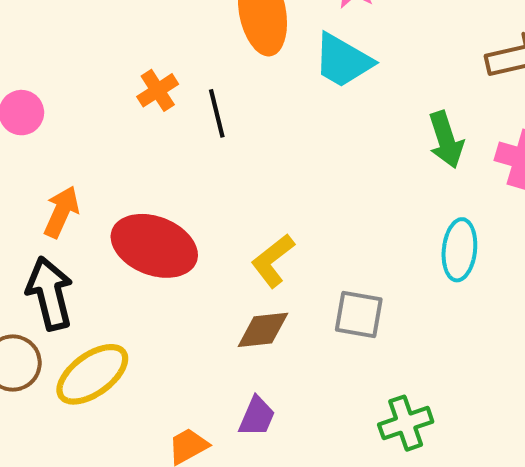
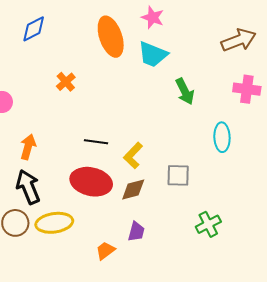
black line: (217, 113) -> (96, 142), moved, turned -60
green arrow: (446, 140) -> (185, 91), moved
red ellipse: (154, 246) -> (91, 182), moved
yellow ellipse: (92, 374) -> (54, 223), turned 36

